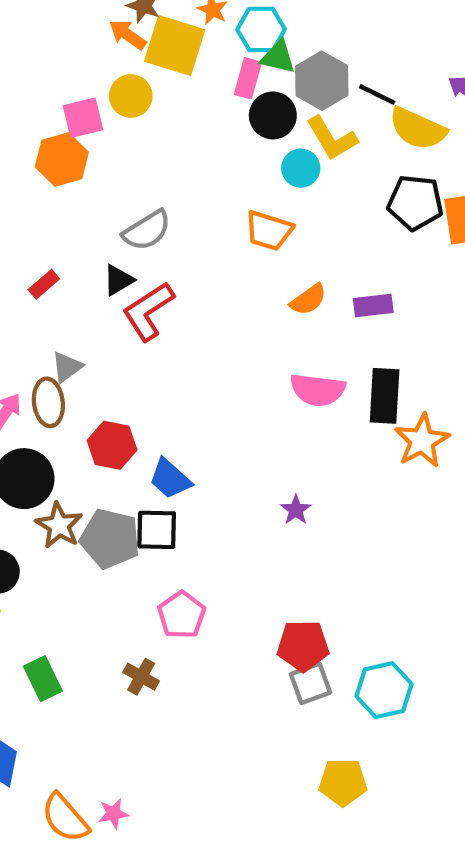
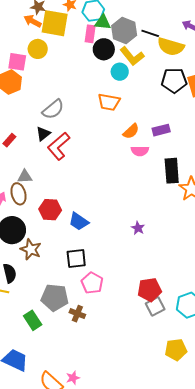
pink square: (83, 118) -> (17, 62), turned 30
gray triangle: (67, 367) -> (25, 177), turned 42
pink semicircle: (318, 390) -> (140, 151), moved, size x0.7
black square: (157, 530) -> (76, 259), moved
gray pentagon: (110, 539) -> (55, 297), moved

